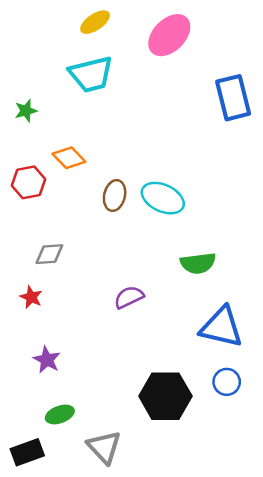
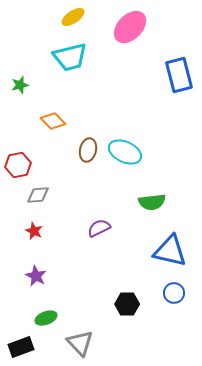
red hexagon: (29, 182) -> (18, 165), moved
red star: (31, 297) -> (34, 231), moved
black hexagon: (165, 396) -> (127, 304), size x0.6

